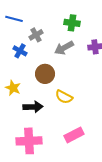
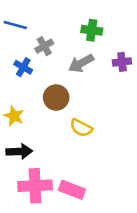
black arrow: (33, 107) -> (19, 151), moved
pink rectangle: (74, 135) -> (72, 190), moved, turned 48

